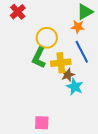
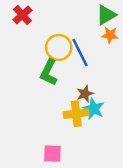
orange star: (78, 27) -> (110, 35), moved
blue line: (82, 52) -> (80, 52), moved
yellow cross: (61, 63) -> (76, 114), moved

